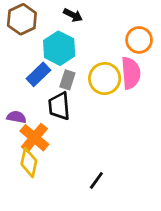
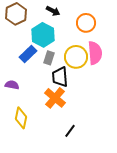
orange circle: (139, 40) -> (86, 23), moved
black trapezoid: (59, 106) -> (60, 77), moved
orange cross: (34, 138) -> (55, 98), moved

